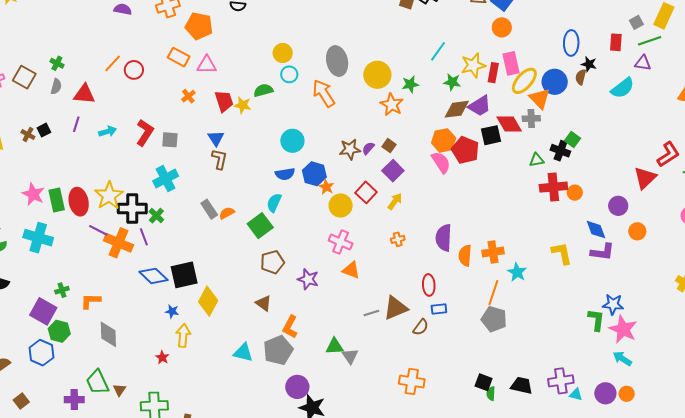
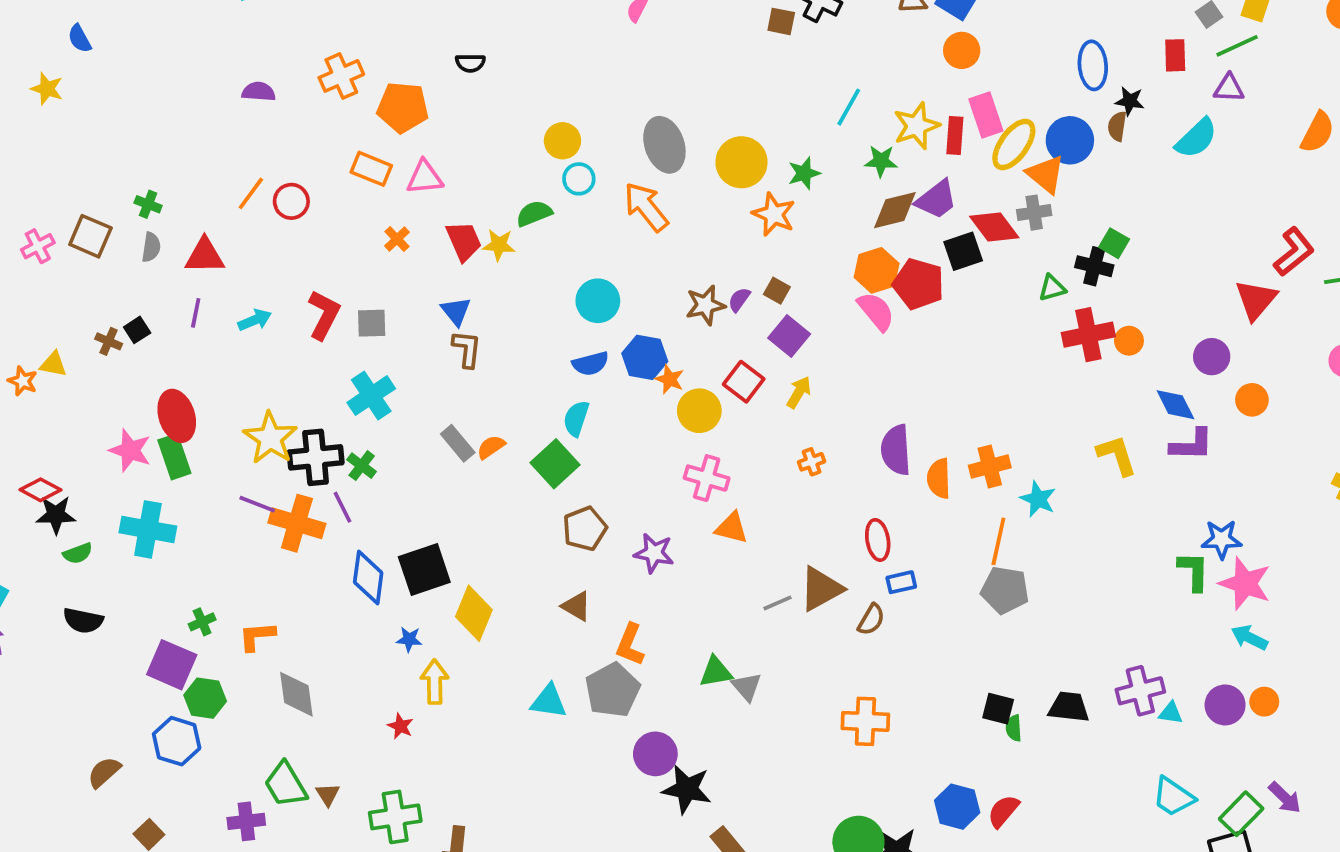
red ellipse: (79, 202) -> (177, 416), moved
blue diamond: (154, 276) -> (368, 577), turned 60

